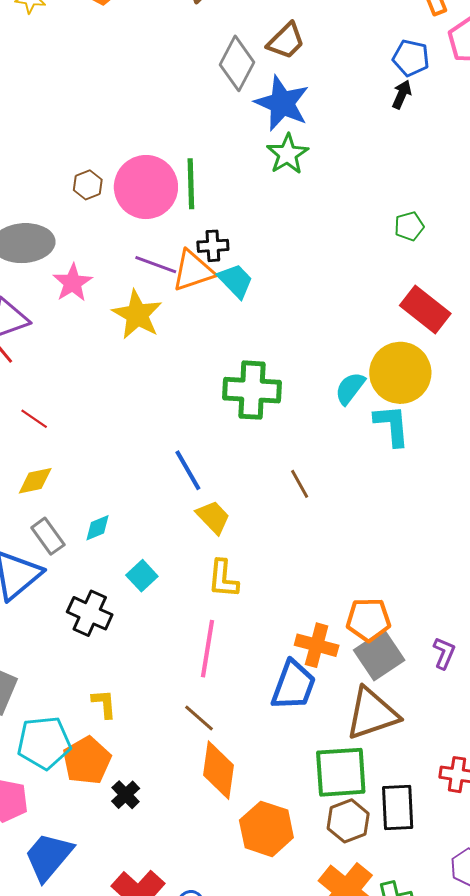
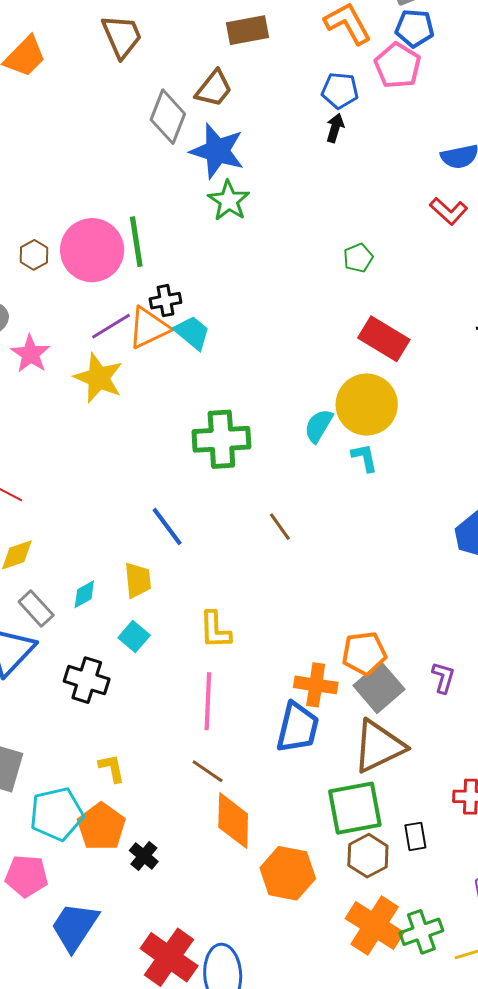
purple line: (156, 265) -> (111, 326), turned -45
cyan L-shape: (392, 425) -> (364, 458), size x0.7
yellow trapezoid: (213, 517) -> (138, 580), moved, turned 45
black rectangle: (398, 807) -> (415, 836), size x0.6

